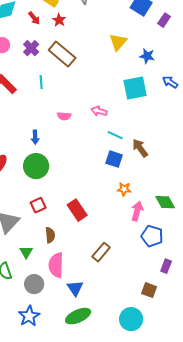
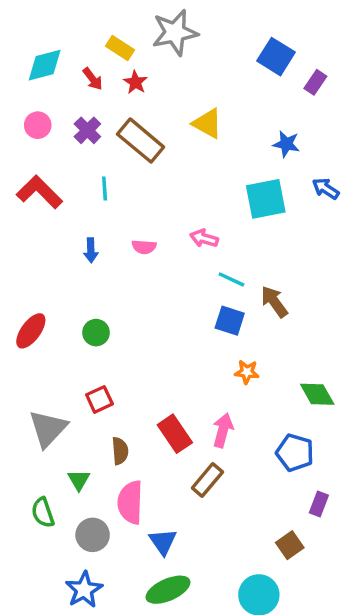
yellow triangle: (118, 42) -> (207, 123), moved, turned -42
blue arrow: (35, 137) -> (91, 250), moved
green circle: (36, 166) -> (96, 333), size x0.6
red rectangle: (77, 210) -> (175, 434), moved
pink arrow: (137, 211) -> (223, 430), moved
brown square: (149, 290) -> (290, 545), turned 35

